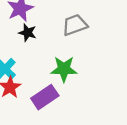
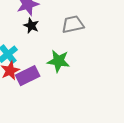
purple rectangle: (45, 97) -> (28, 76), moved

